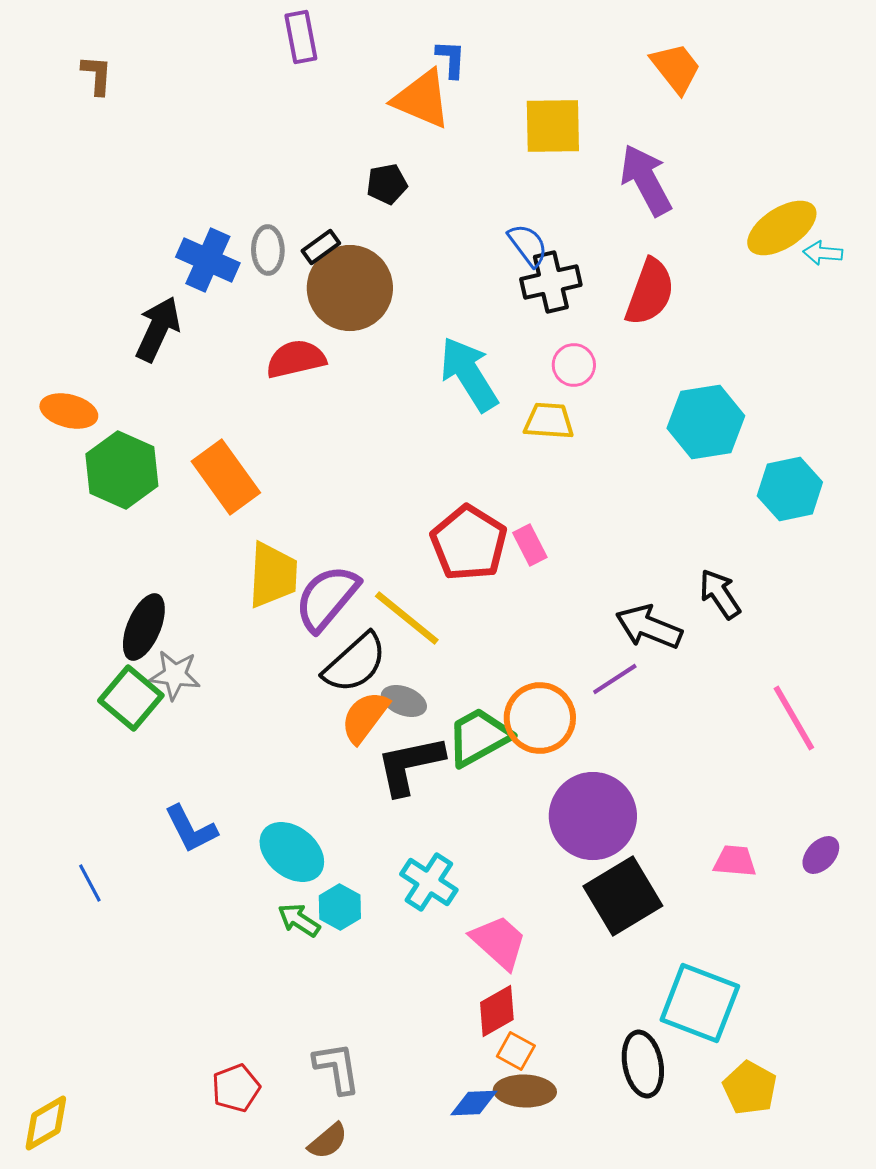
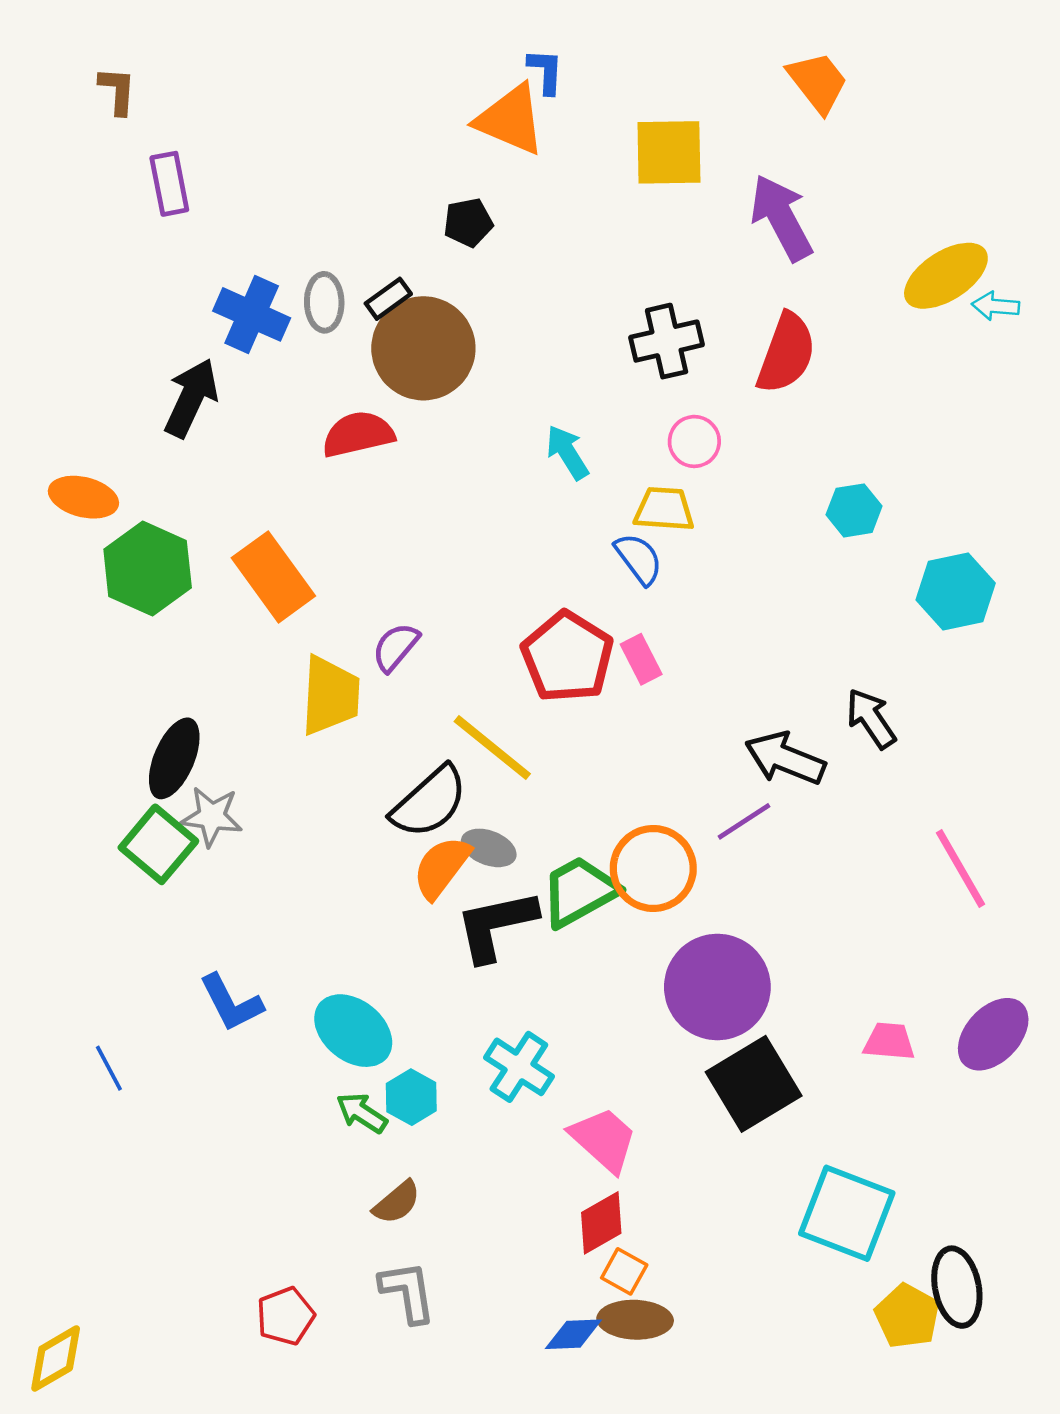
purple rectangle: (301, 37) -> (169, 184), moved
blue semicircle: (528, 245) -> (639, 559), moved
cyan arrow: (469, 374) -> (567, 452), size x0.6
cyan hexagon: (706, 422) -> (854, 510), size x0.6
purple semicircle: (327, 598) -> (396, 647), moved, size x0.6
purple ellipse: (821, 855) -> (993, 1034), size x1.6
black ellipse: (643, 1064) -> (957, 1287), moved
brown semicircle: (328, 1141) -> (397, 1202), moved

